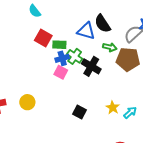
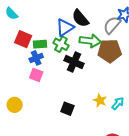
blue triangle: (86, 31) -> (65, 27), turned -42
green arrow: (110, 47) -> (90, 41), size x1.5
green cross: (75, 56) -> (61, 44), moved
blue cross: (62, 58) -> (36, 58), moved
pink square: (61, 72) -> (36, 75), moved

